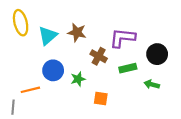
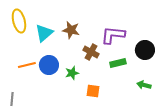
green arrow: (152, 84) -> (144, 85), moved
orange line: (30, 90) -> (27, 65), moved

